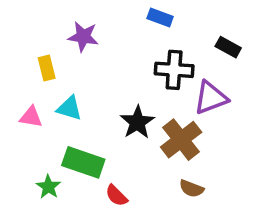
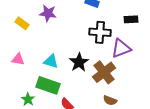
black rectangle: (228, 47) -> (131, 19), turned -32
yellow rectangle: (47, 68) -> (22, 23), moved, turned -40
cyan triangle: (69, 108) -> (51, 61), moved

